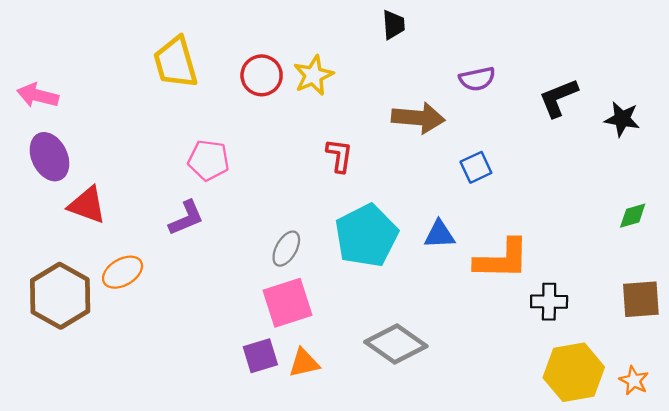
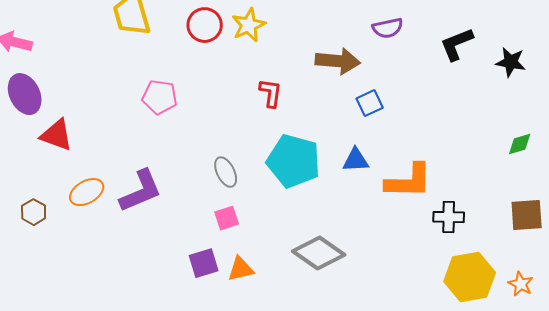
blue square: (476, 167) -> (370, 103), moved
purple L-shape: (186, 218) -> (141, 191), moved, size x1.4
cyan pentagon: (366, 236) -> (294, 161), turned -30
gray ellipse: (286, 249) -> (226, 172), turned -56
brown hexagon: (60, 296) -> (34, 212), size x0.5
pink square: (287, 303) -> (227, 218), size x0.6

